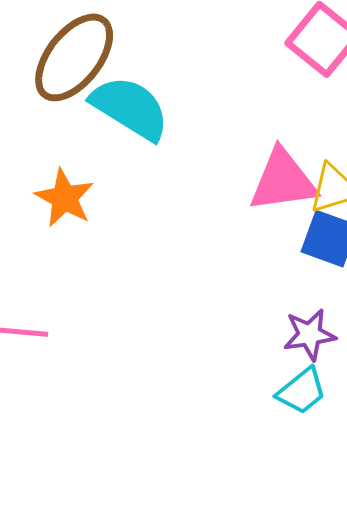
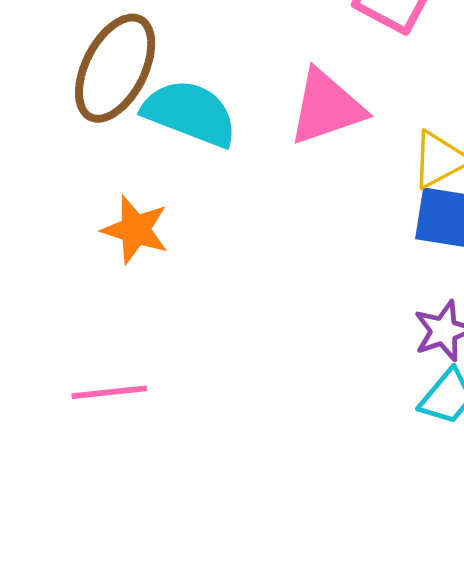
pink triangle: (283, 181) -> (326, 107), moved

